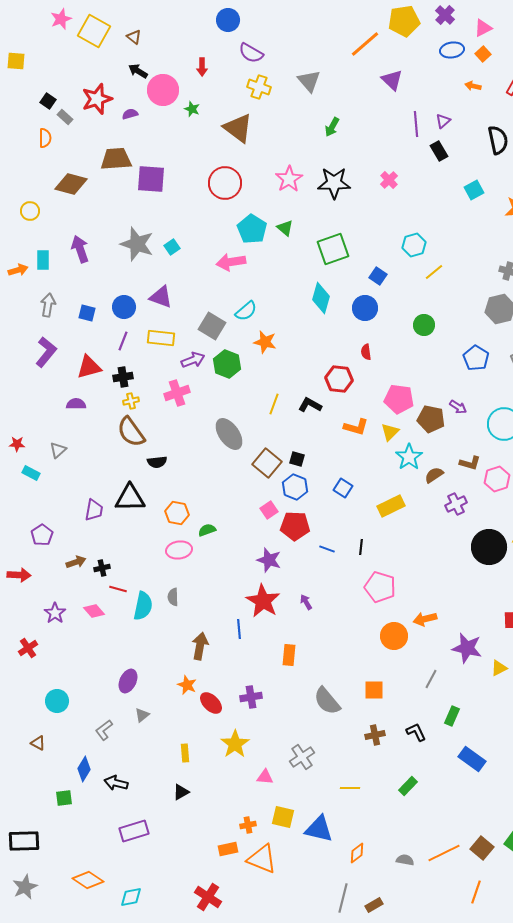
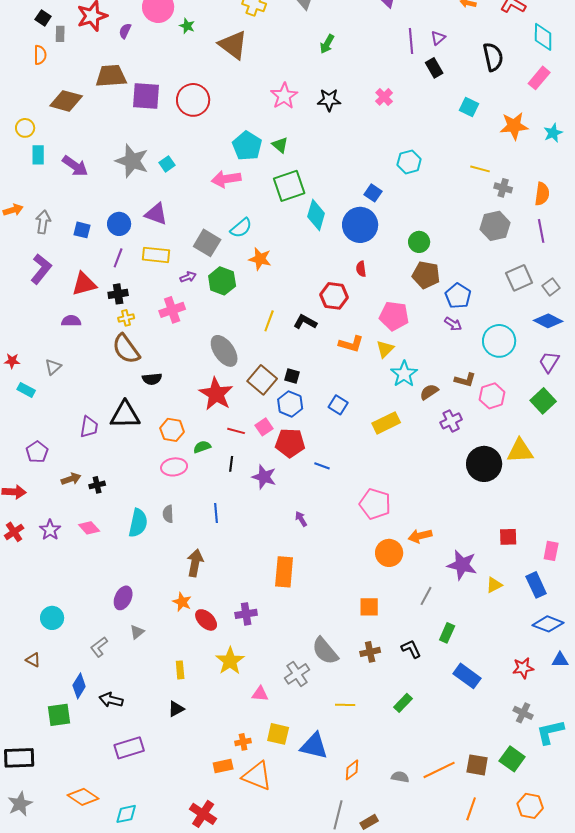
purple semicircle: (130, 114) -> (125, 31), turned -49
gray rectangle: (65, 117) -> (60, 34), turned 49
red circle: (225, 183) -> (193, 100), moved
black star: (334, 183) -> (329, 100), size x0.7
cyan square: (474, 190) -> (469, 107), turned -36
purple arrow: (80, 249) -> (75, 166), turned 144
green square: (333, 249) -> (289, 186), moved
cyan rectangle: (43, 260) -> (38, 155), moved
orange arrow: (18, 270) -> (13, 210), moved
yellow line: (434, 272) -> (480, 169), moved, turned 54
blue circle: (365, 308) -> (360, 225), size x1.4
blue pentagon: (476, 358) -> (458, 296), moved
purple arrow: (193, 360) -> (188, 277), size x0.7
brown pentagon: (431, 419) -> (426, 275), moved
black line: (361, 547) -> (231, 464), moved
red line: (118, 589) -> (236, 431), moved
red star: (263, 601) -> (216, 394), moved
blue line: (239, 629) -> (216, 513), moved
red cross: (28, 648) -> (14, 532), moved
orange rectangle: (289, 655) -> (284, 572), size x1.4
gray semicircle: (327, 701) -> (325, 651), moved
green square: (64, 798) -> (59, 715), size x1.4
brown square: (482, 848) -> (477, 765), turned -30

